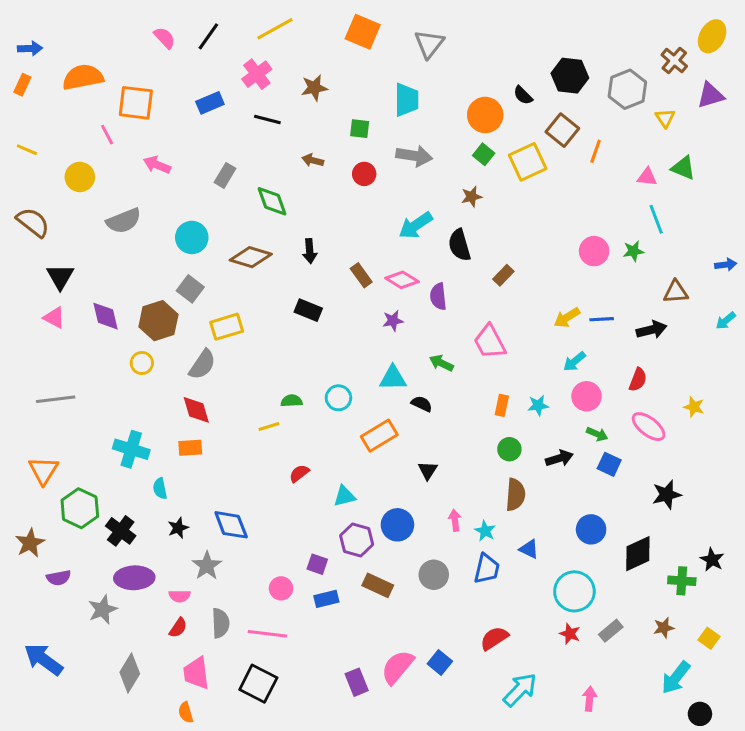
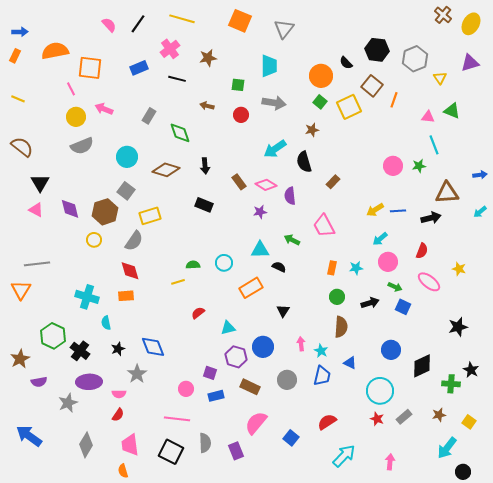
yellow line: (275, 29) -> (182, 19), turned 45
brown cross: (674, 61) -> (443, 15), moved
yellow circle: (80, 177) -> (76, 117), moved
brown triangle: (676, 292) -> (447, 193), size x1.4
orange triangle: (44, 470) -> (21, 290), moved
black star: (667, 495) -> (458, 327), moved
gray semicircle: (220, 623) -> (205, 443), moved
pink semicircle: (397, 667) -> (256, 423), moved

